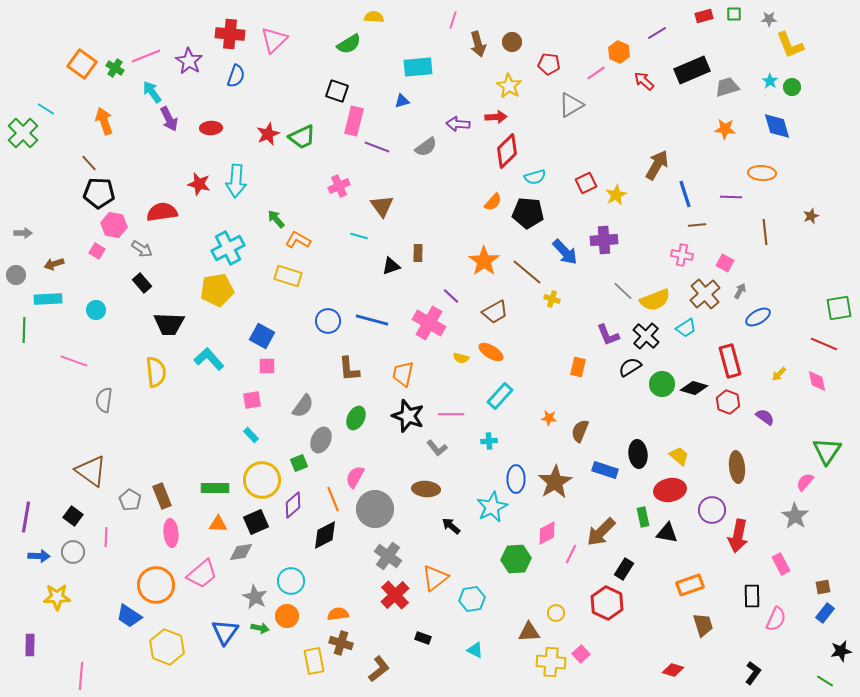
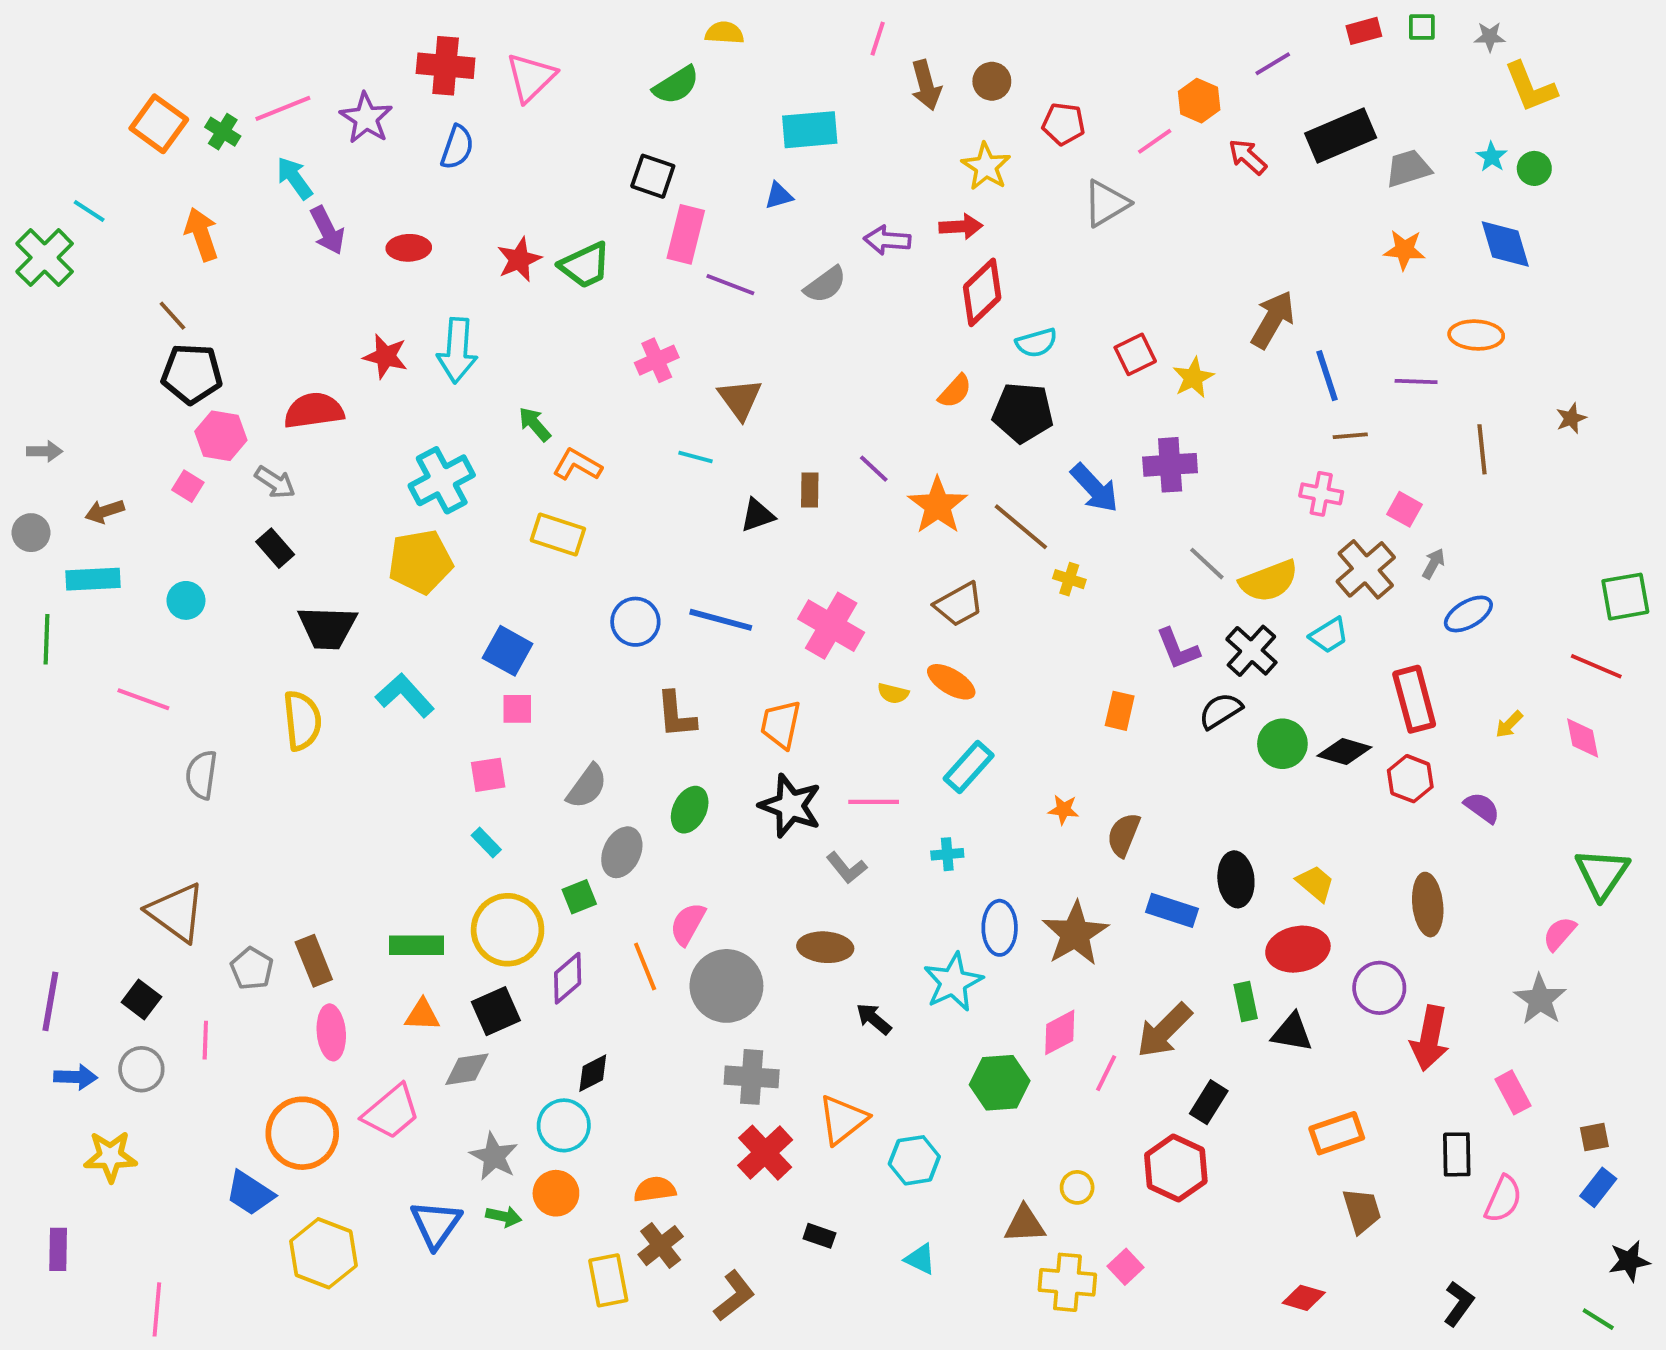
purple line: (451, 296) -> (874, 469), moved
black diamond: (325, 535) -> (593, 1073), moved, size x0.7
gray cross: (388, 556) -> (752, 1077), turned -32
brown cross: (341, 643) -> (661, 1246), turned 35

